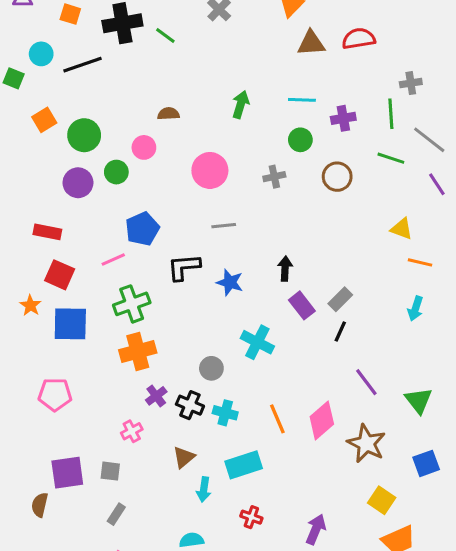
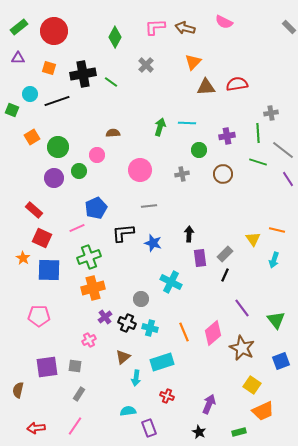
cyan line: (302, 100) -> (187, 123), moved
yellow triangle: (402, 229) -> (253, 239), moved, turned 35
red rectangle: (47, 232) -> (34, 210), turned 30
purple rectangle: (302, 305) -> (200, 258), turned 30
brown semicircle: (40, 505) -> (18, 390), moved

